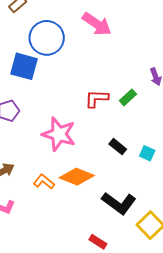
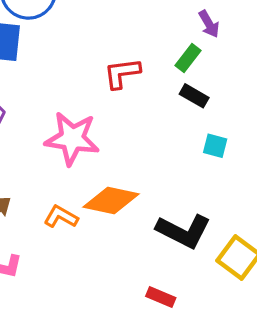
green rectangle: (128, 97) -> (188, 58), moved
black rectangle: (118, 147) -> (194, 96), moved

